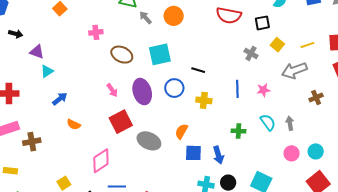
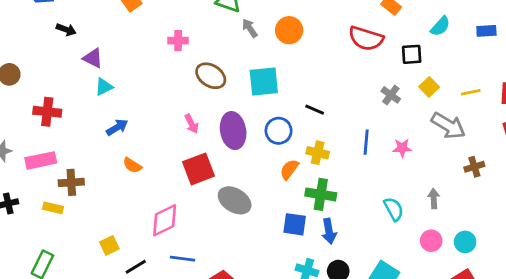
gray arrow: (294, 70) -> (448, 126), turned -135
cyan semicircle: (268, 122) -> (394, 209), moved
orange semicircle: (181, 131) -> (289, 169), moved
green cross: (238, 131) -> (321, 194), moved, size x1.5
yellow rectangle: (10, 171) -> (53, 208), moved

